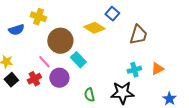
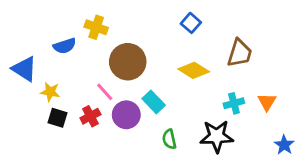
blue square: (112, 14) -> (191, 23), moved
yellow diamond: (94, 28) -> (194, 70), moved
cyan rectangle: (78, 60) -> (154, 102), moved
orange triangle: (157, 69) -> (267, 102), turned -32
black square: (11, 80) -> (57, 118), turned -32

